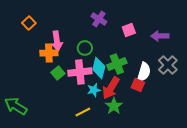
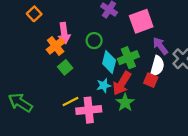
pink square: (129, 30) -> (141, 21), size x1.6
purple arrow: (160, 36) -> (160, 46), moved, turned 54
orange cross: (49, 53) -> (56, 46), turned -36
pink cross: (80, 72) -> (89, 110), moved
yellow line: (83, 112) -> (71, 102), moved

